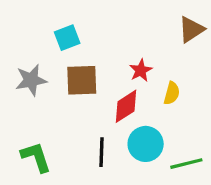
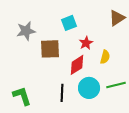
cyan square: (67, 38) -> (69, 23), moved
gray star: (31, 80) -> (26, 31), moved
green line: (186, 164) -> (116, 85), moved

